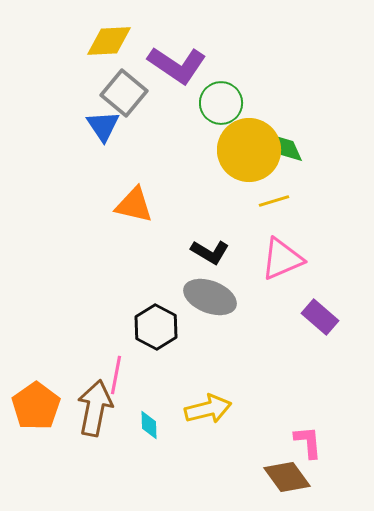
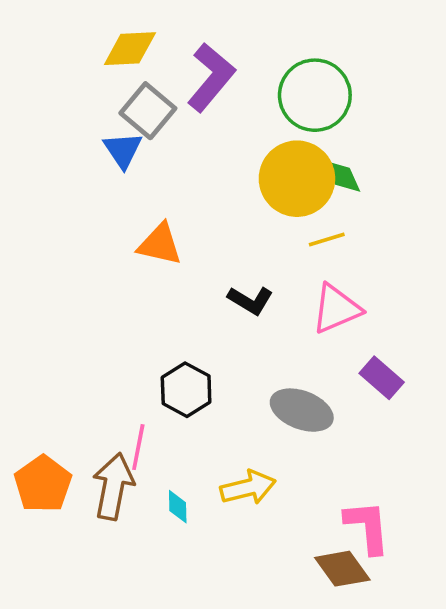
purple L-shape: (177, 65) -> (211, 77), turned -84
green circle: (221, 103) -> (315, 95), moved, size x1.4
gray ellipse: (210, 297) -> (302, 410), moved
pink L-shape: (308, 442) -> (367, 527), size x1.4

